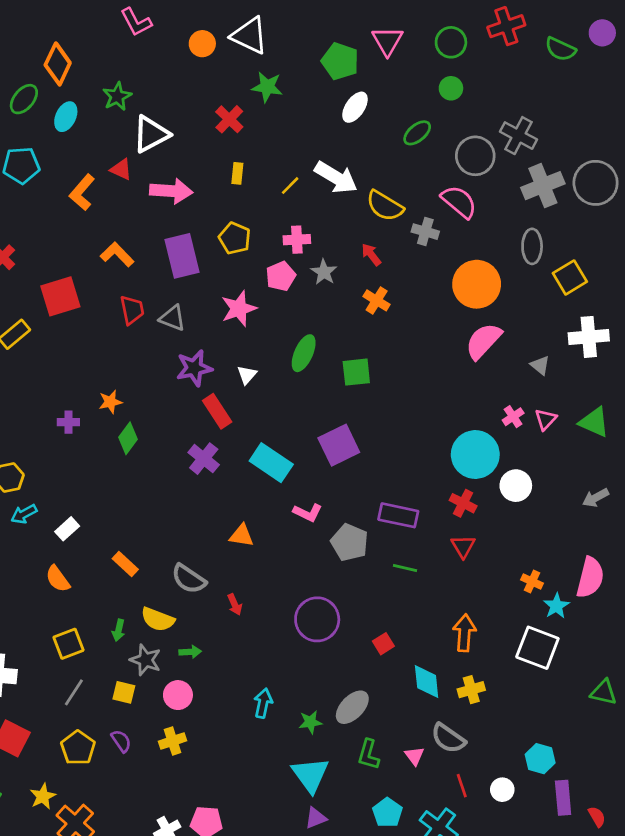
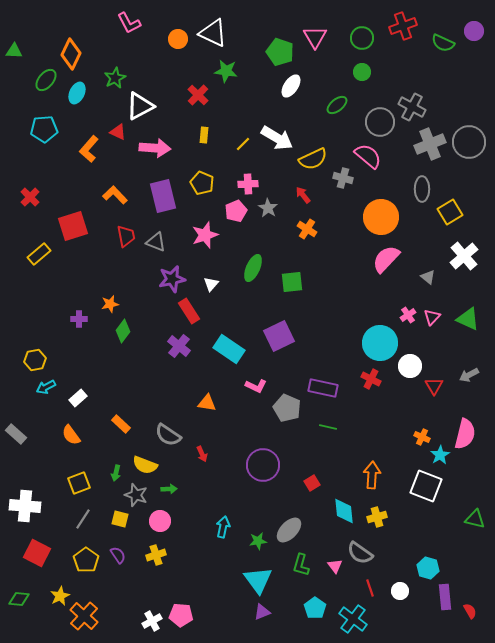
yellow semicircle: (385, 206) -> (313, 159), turned -56
white cross: (589, 337) -> (464, 256), turned -36
red triangle: (463, 546) -> (434, 386), moved

